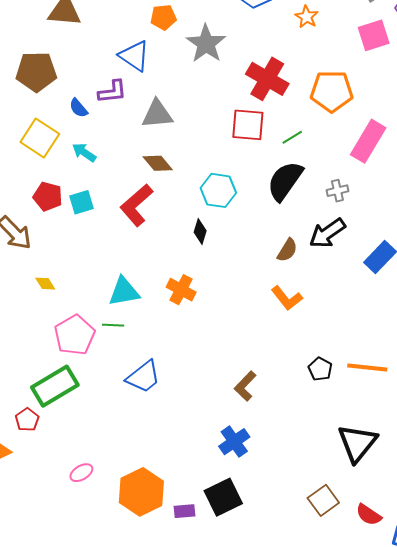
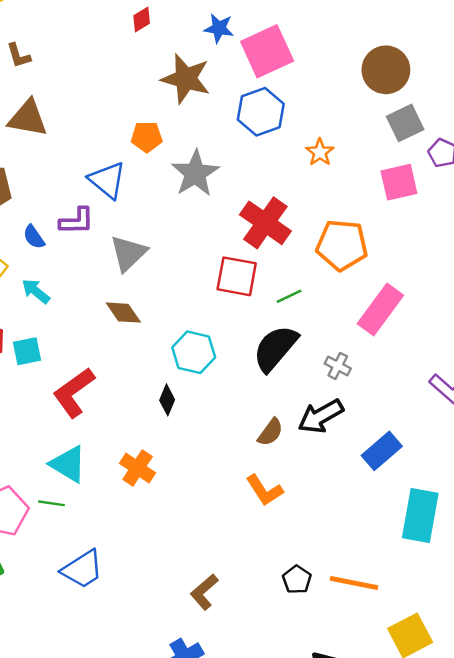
gray triangle: (157, 114) -> (128, 253), turned -44
gray cross: (337, 191) -> (338, 366), turned 35
red L-shape: (136, 205) -> (74, 392), moved
cyan triangle: (124, 292) -> (68, 464), turned 36

